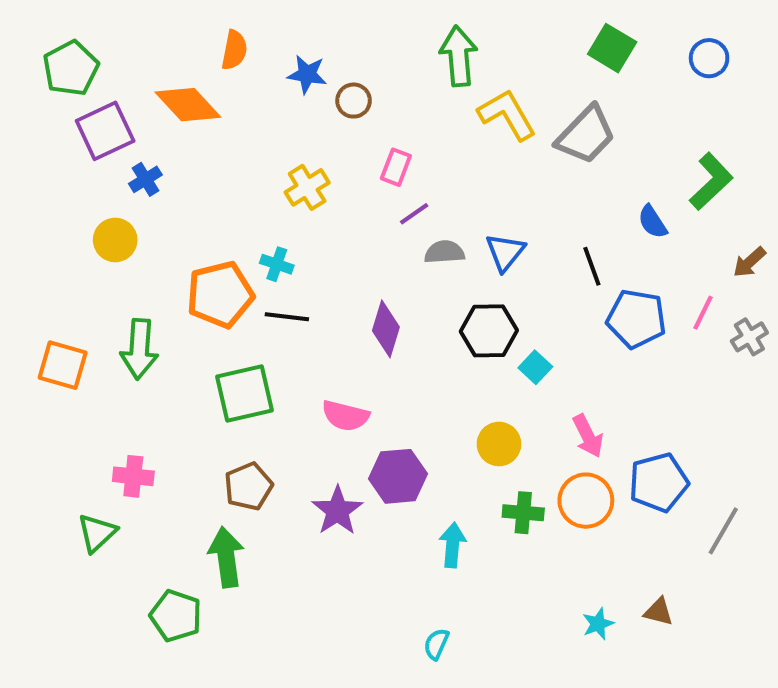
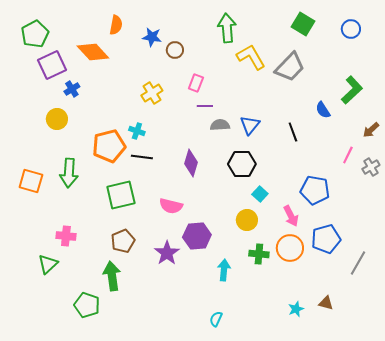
purple line: (414, 214) -> (205, 106), turned 35
blue pentagon: (636, 319) -> (315, 190), moved
cyan square: (535, 367) -> (260, 194), moved

